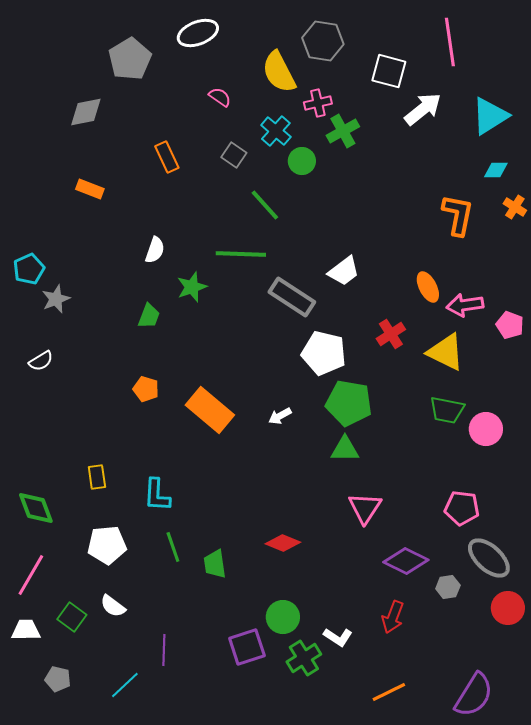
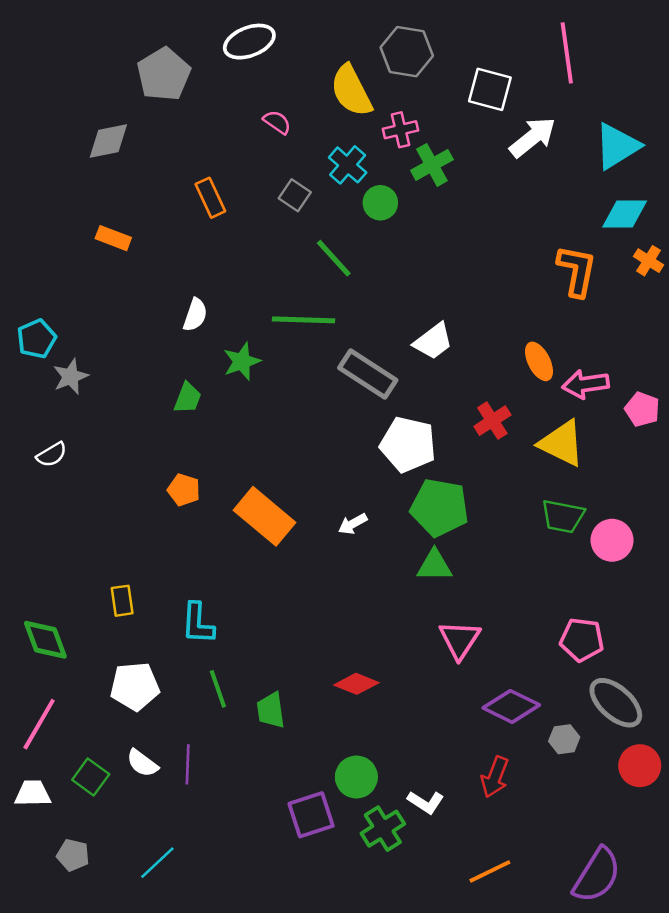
cyan diamond: (496, 170) -> (625, 214), size x1.5
purple line: (164, 650) -> (188, 764), moved

